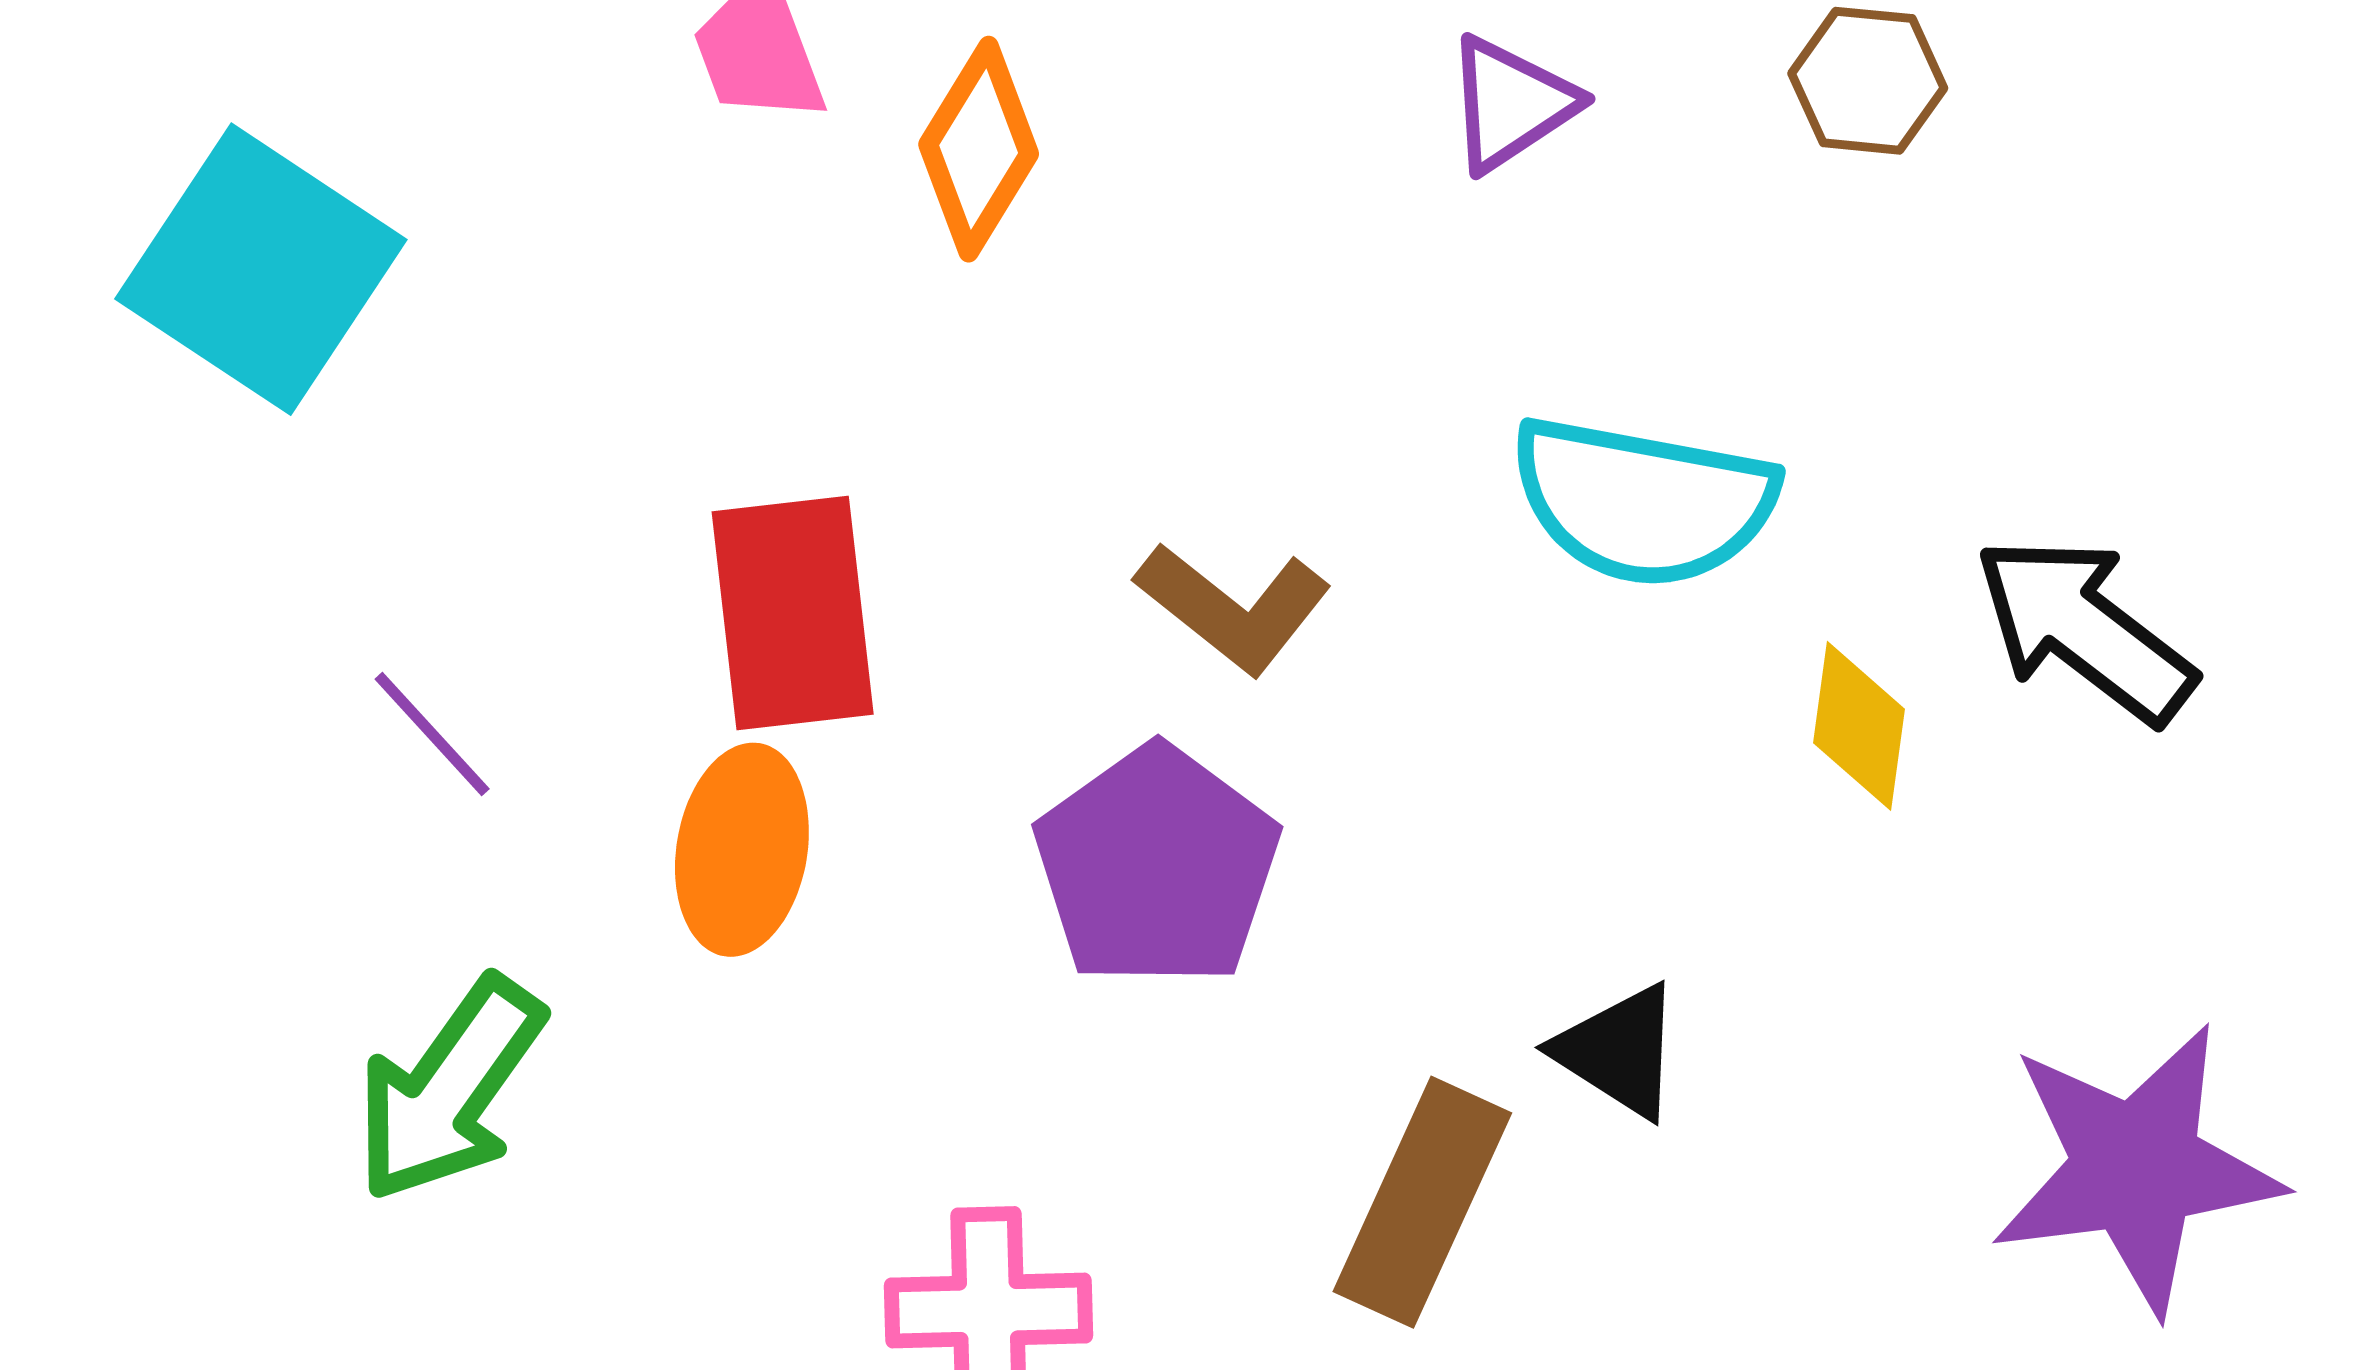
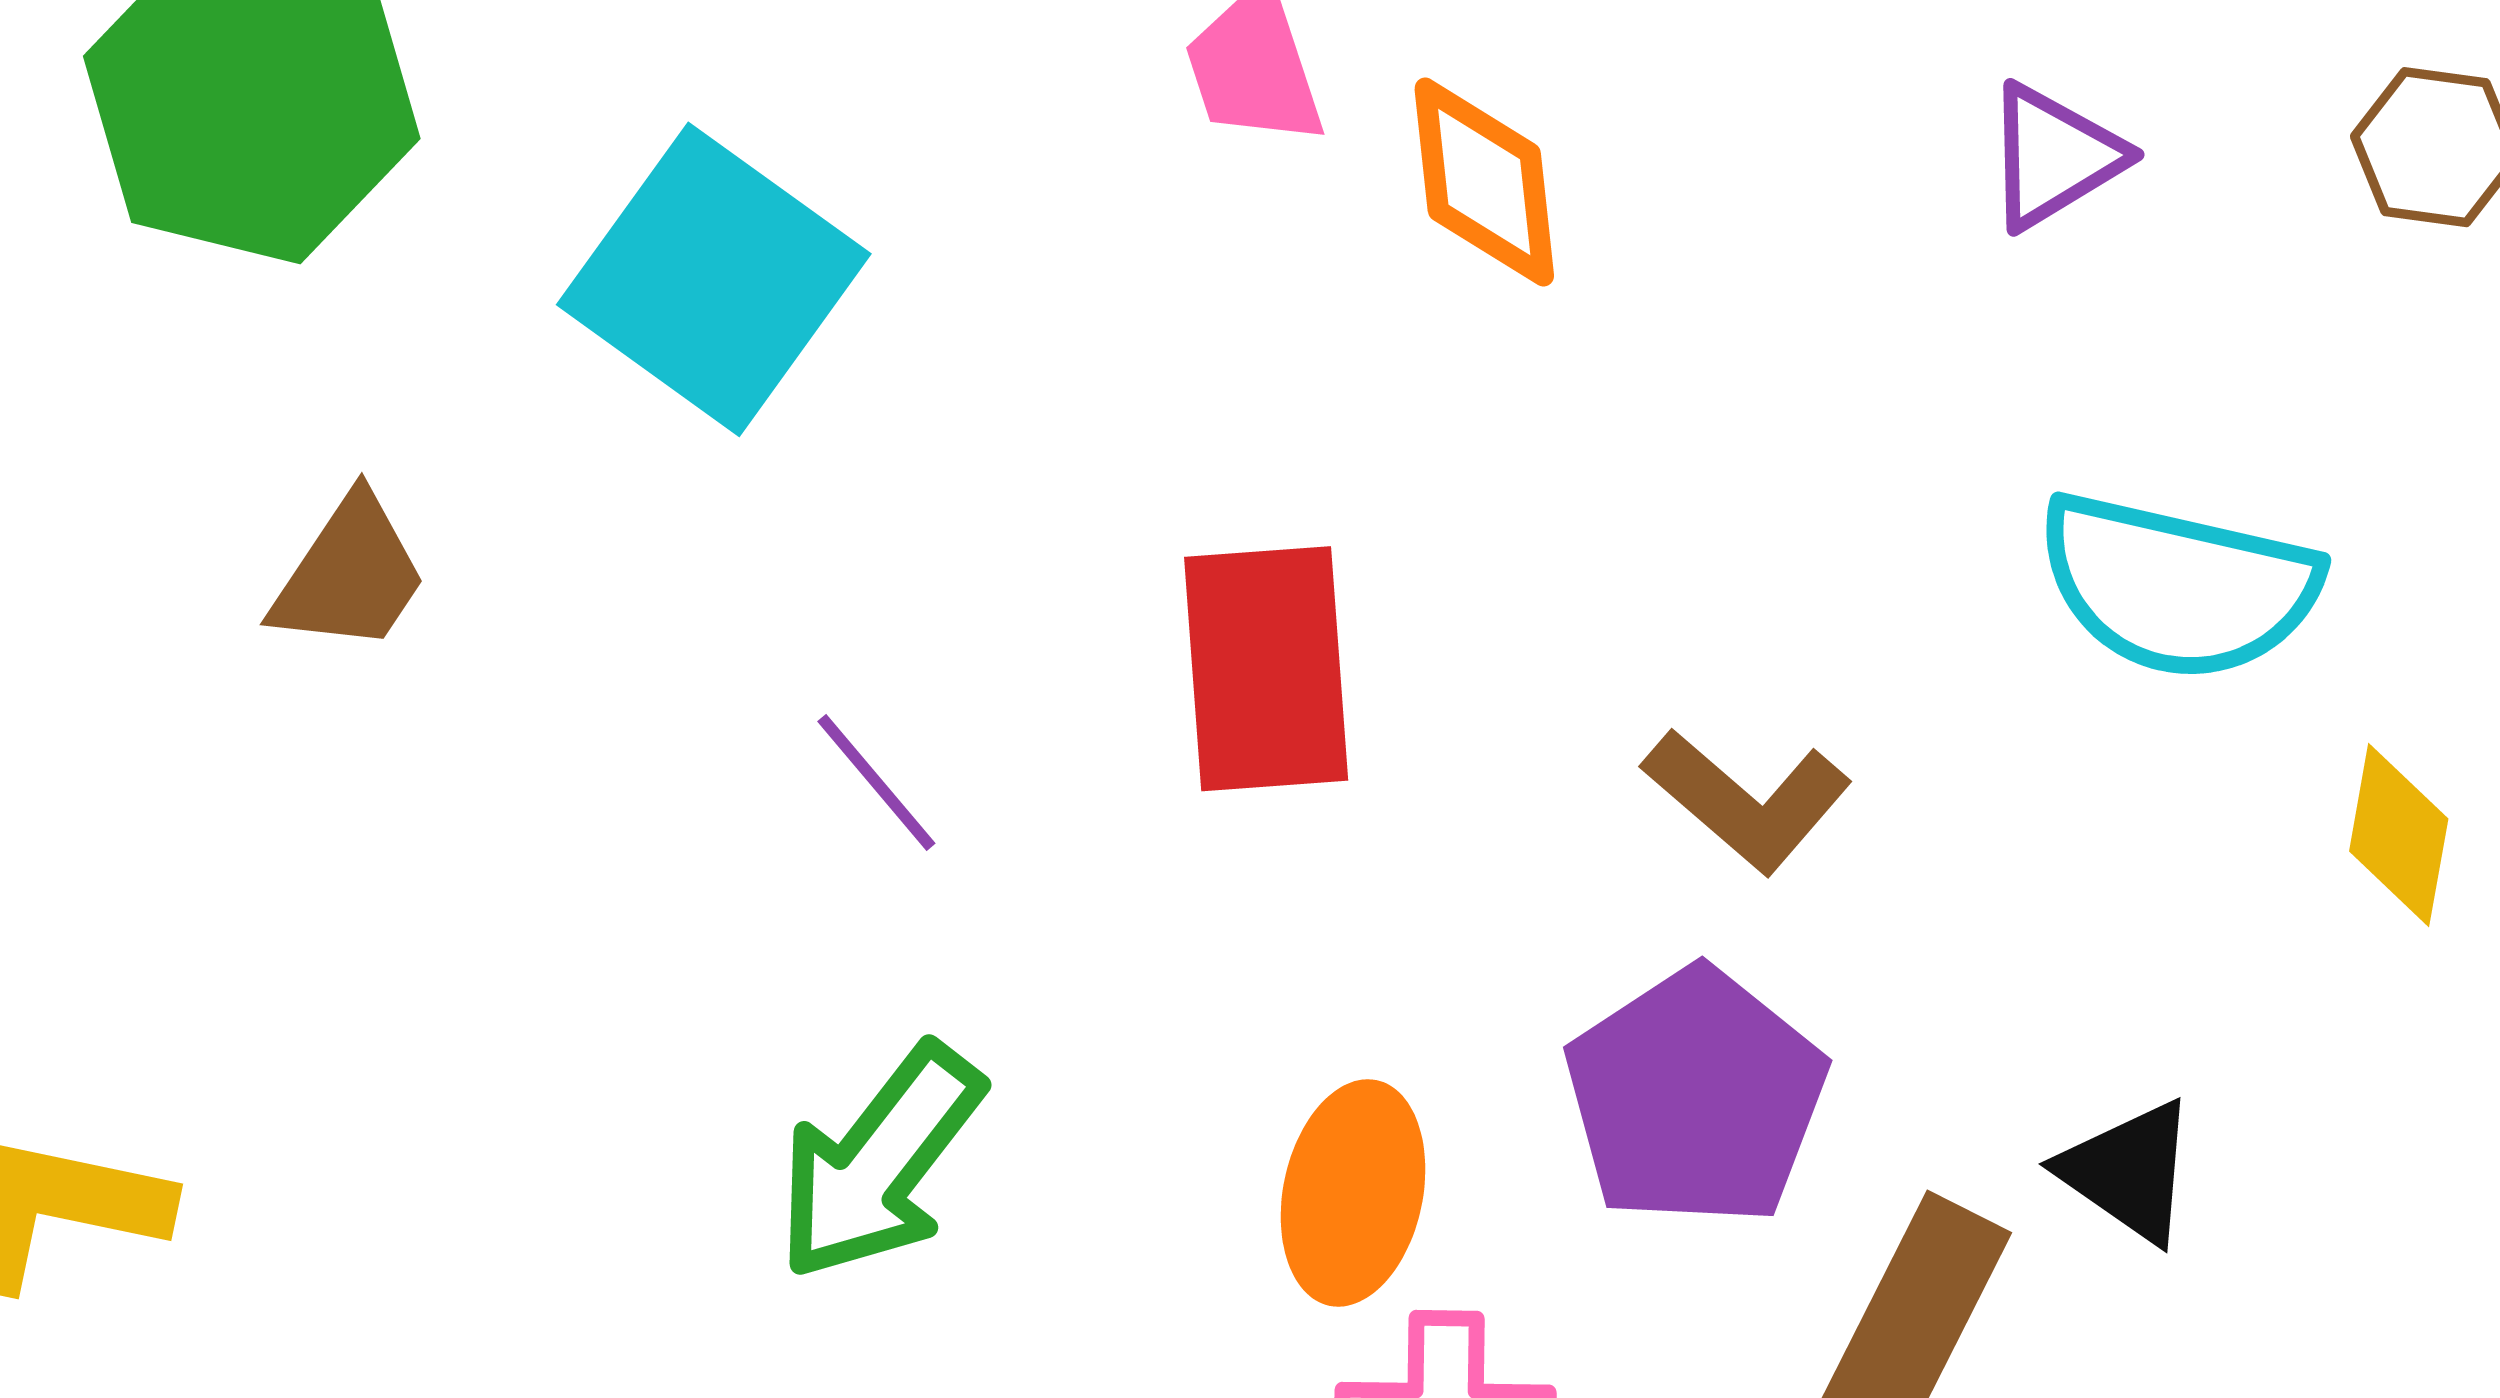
orange diamond: (979, 149) -> (1484, 182), turned -40
brown L-shape: (1233, 608) -> (1747, 800), moved
orange ellipse: (742, 850) -> (1353, 1193), moved
purple pentagon: (1157, 866) -> (1696, 1097), moved

